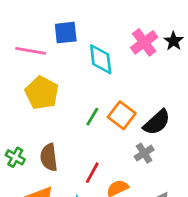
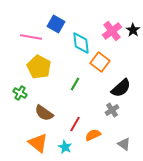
blue square: (66, 33) -> (56, 24), turned 36
orange square: (122, 115) -> (100, 62), moved
green cross: (15, 157) -> (20, 93), moved
brown semicircle: (49, 157) -> (44, 113), turned -48

